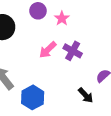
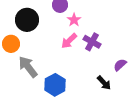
pink star: (62, 18) -> (74, 20), moved

